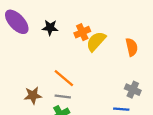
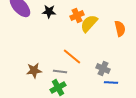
orange line: (64, 78) -> (72, 56), moved
gray cross: (133, 90) -> (103, 68), moved

